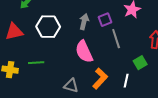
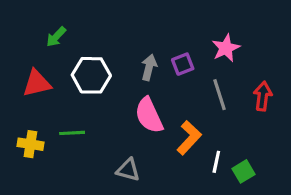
gray line: (116, 39) -> (219, 95), moved
green square: (140, 63) -> (244, 171), moved
orange L-shape: (100, 79) -> (189, 138), moved

